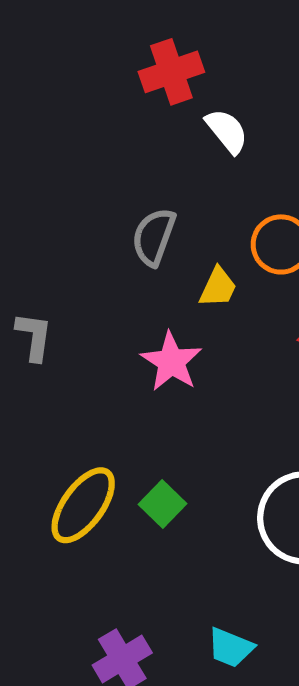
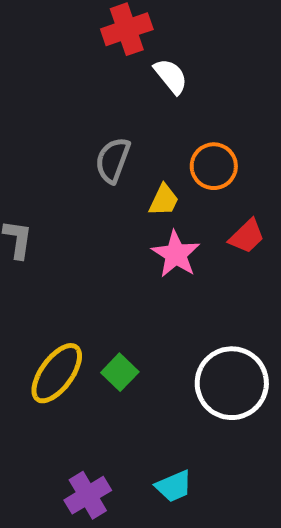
pink star: (171, 362) -> (176, 254), moved
cyan trapezoid: (231, 648) -> (174, 486), turned -45

